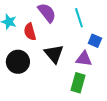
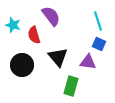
cyan line: (79, 18) -> (98, 21), moved
green rectangle: (78, 83) -> (71, 86), moved

